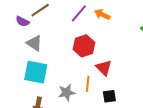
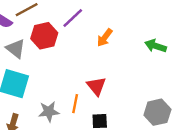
orange arrow: (102, 14) -> (105, 38), moved, turned -84
red hexagon: (84, 46) -> (44, 36), moved

